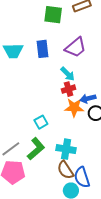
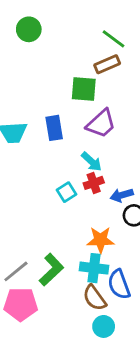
green square: (53, 15) -> (84, 89), moved
orange star: (74, 108) -> (100, 240), moved
cyan square: (41, 122) -> (66, 192), moved
blue semicircle: (82, 177) -> (119, 284), moved

